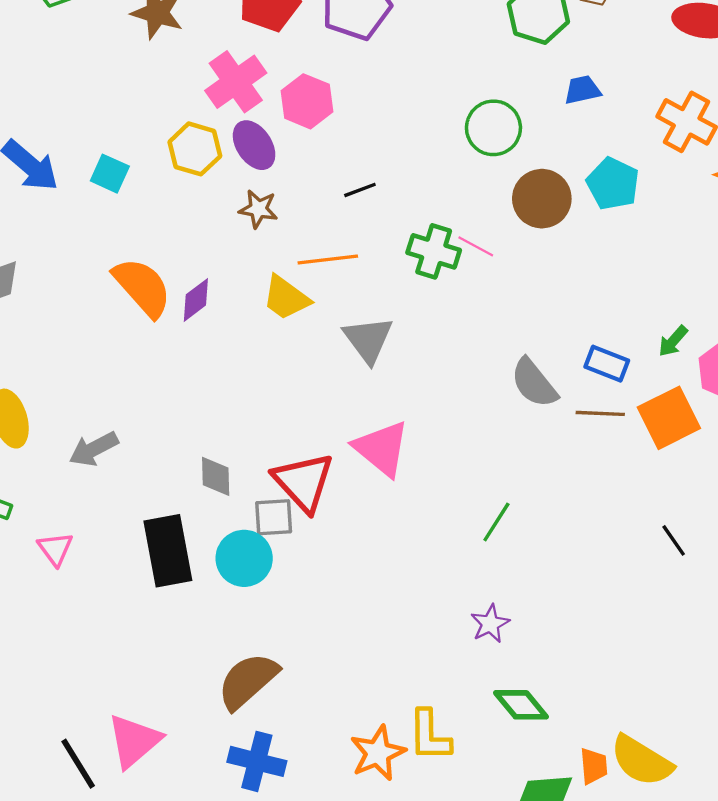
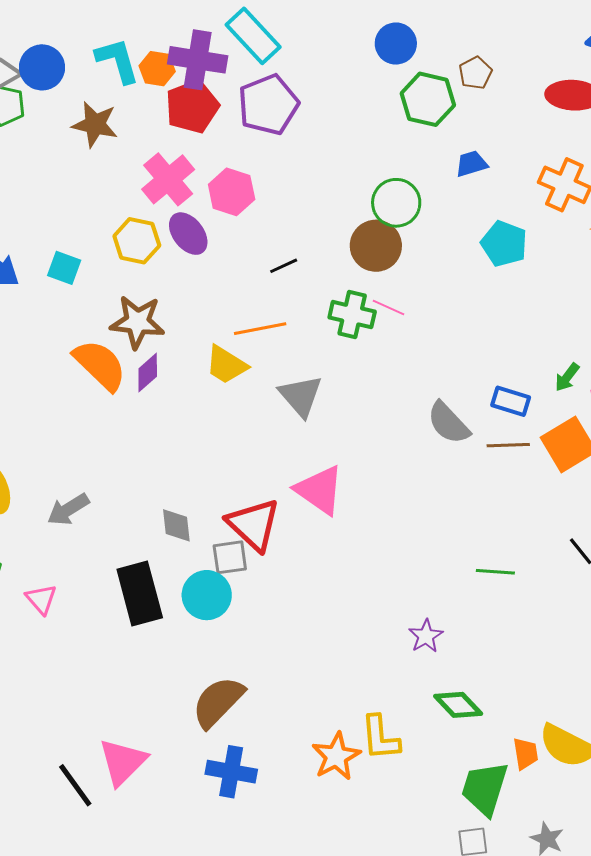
brown circle: (542, 199) -> (376, 246), moved
brown star: (258, 209) -> (137, 322), moved, size x1.6
green line: (496, 522) -> (495, 572), moved, turned 66

